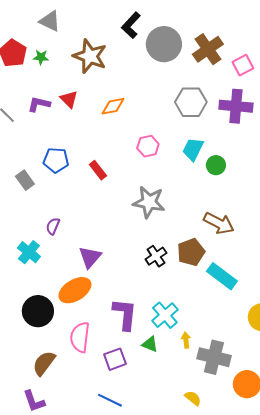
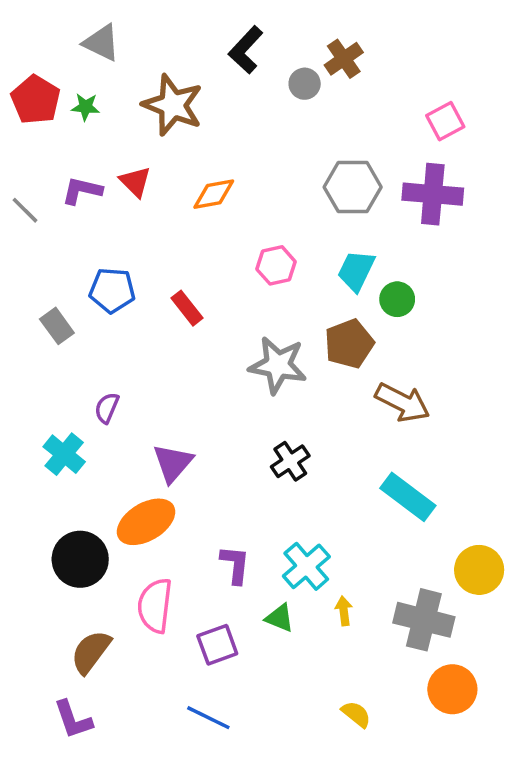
gray circle: (164, 44) -> (305, 84), size x0.5
brown cross: (208, 49) -> (344, 59), moved, size x0.7
brown pentagon: (191, 252) -> (349, 344), moved
purple L-shape: (125, 314) -> (235, 565), size x0.7
gray cross: (214, 357) -> (424, 620), moved

